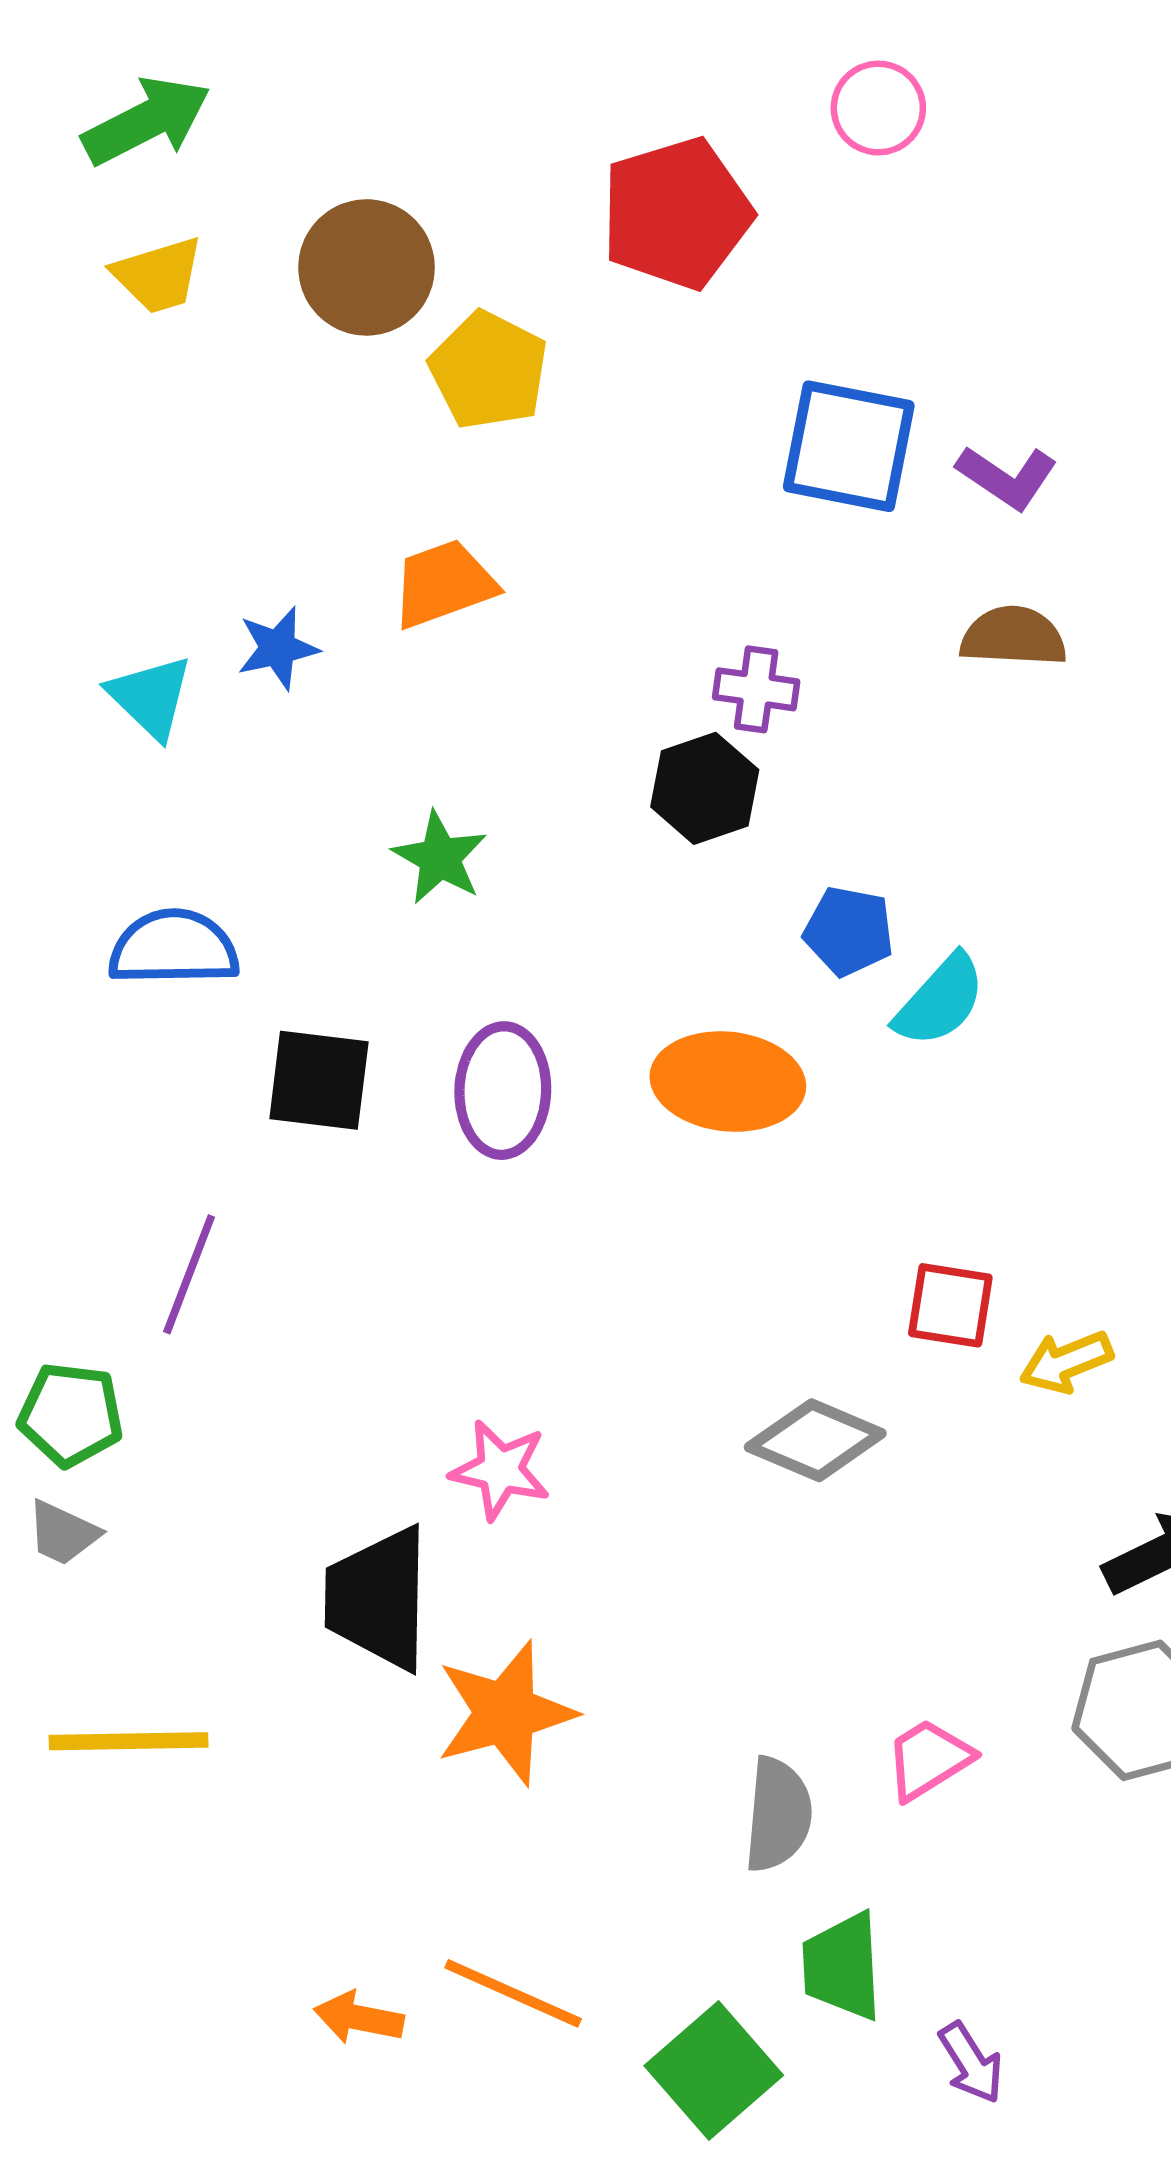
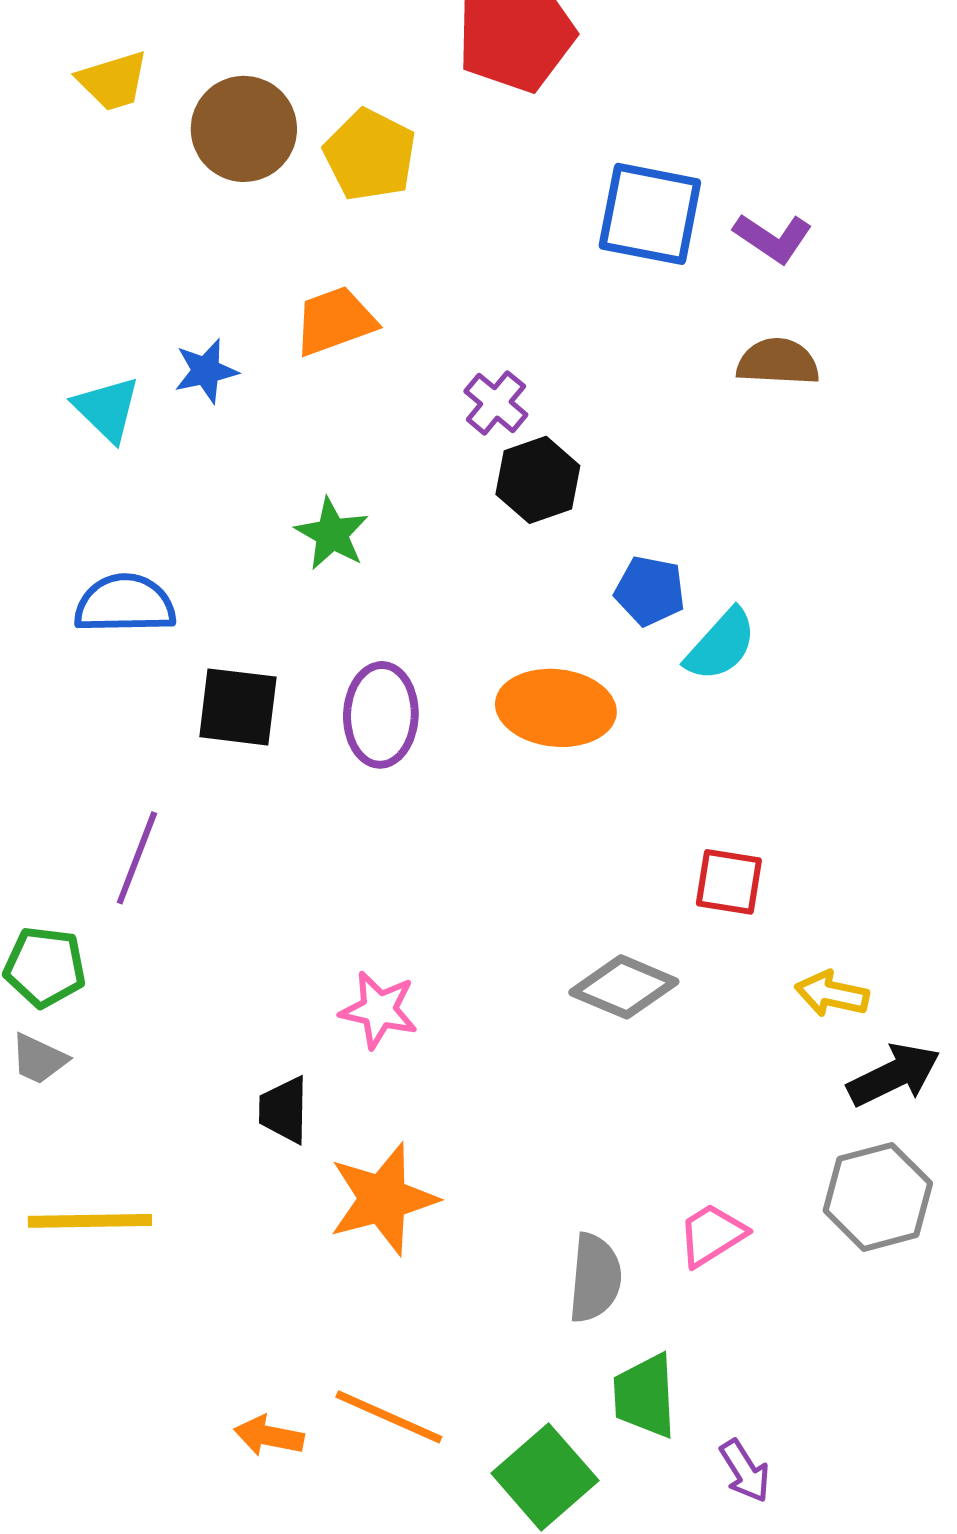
brown circle: (367, 267) -> (244, 129), moved
purple cross: (756, 689) -> (496, 403), moved, turned 32
yellow arrow: (1066, 1362) -> (832, 994), moved, turned 34
black trapezoid: (378, 1598) -> (284, 1110), size x0.6

